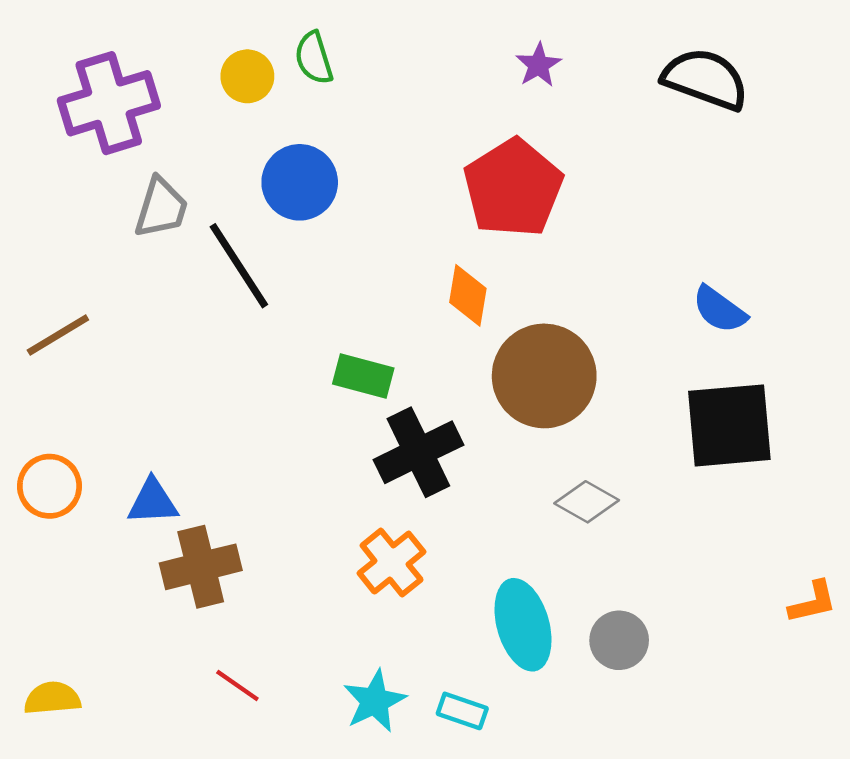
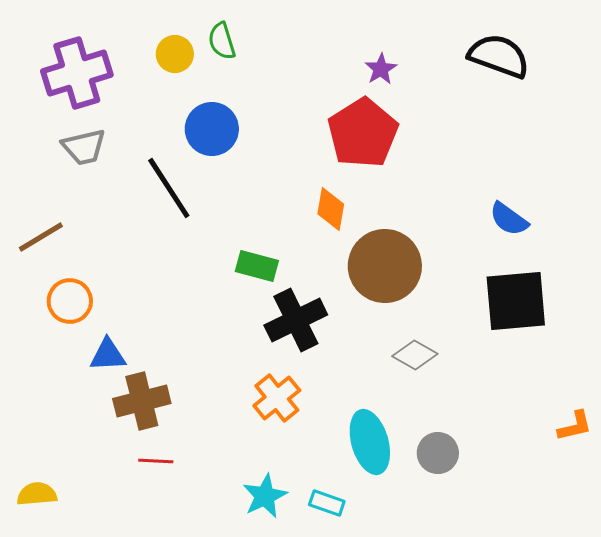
purple star: (539, 65) -> (381, 69), moved
gray trapezoid: (161, 208) -> (84, 147), moved, turned 60
orange circle: (49, 486) -> (70, 301), moved
red line: (237, 686) -> (156, 461), moved, turned -32

